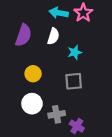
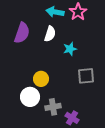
yellow circle: (33, 74) -> (41, 79), moved
gray square: (74, 81) -> (86, 76), moved

